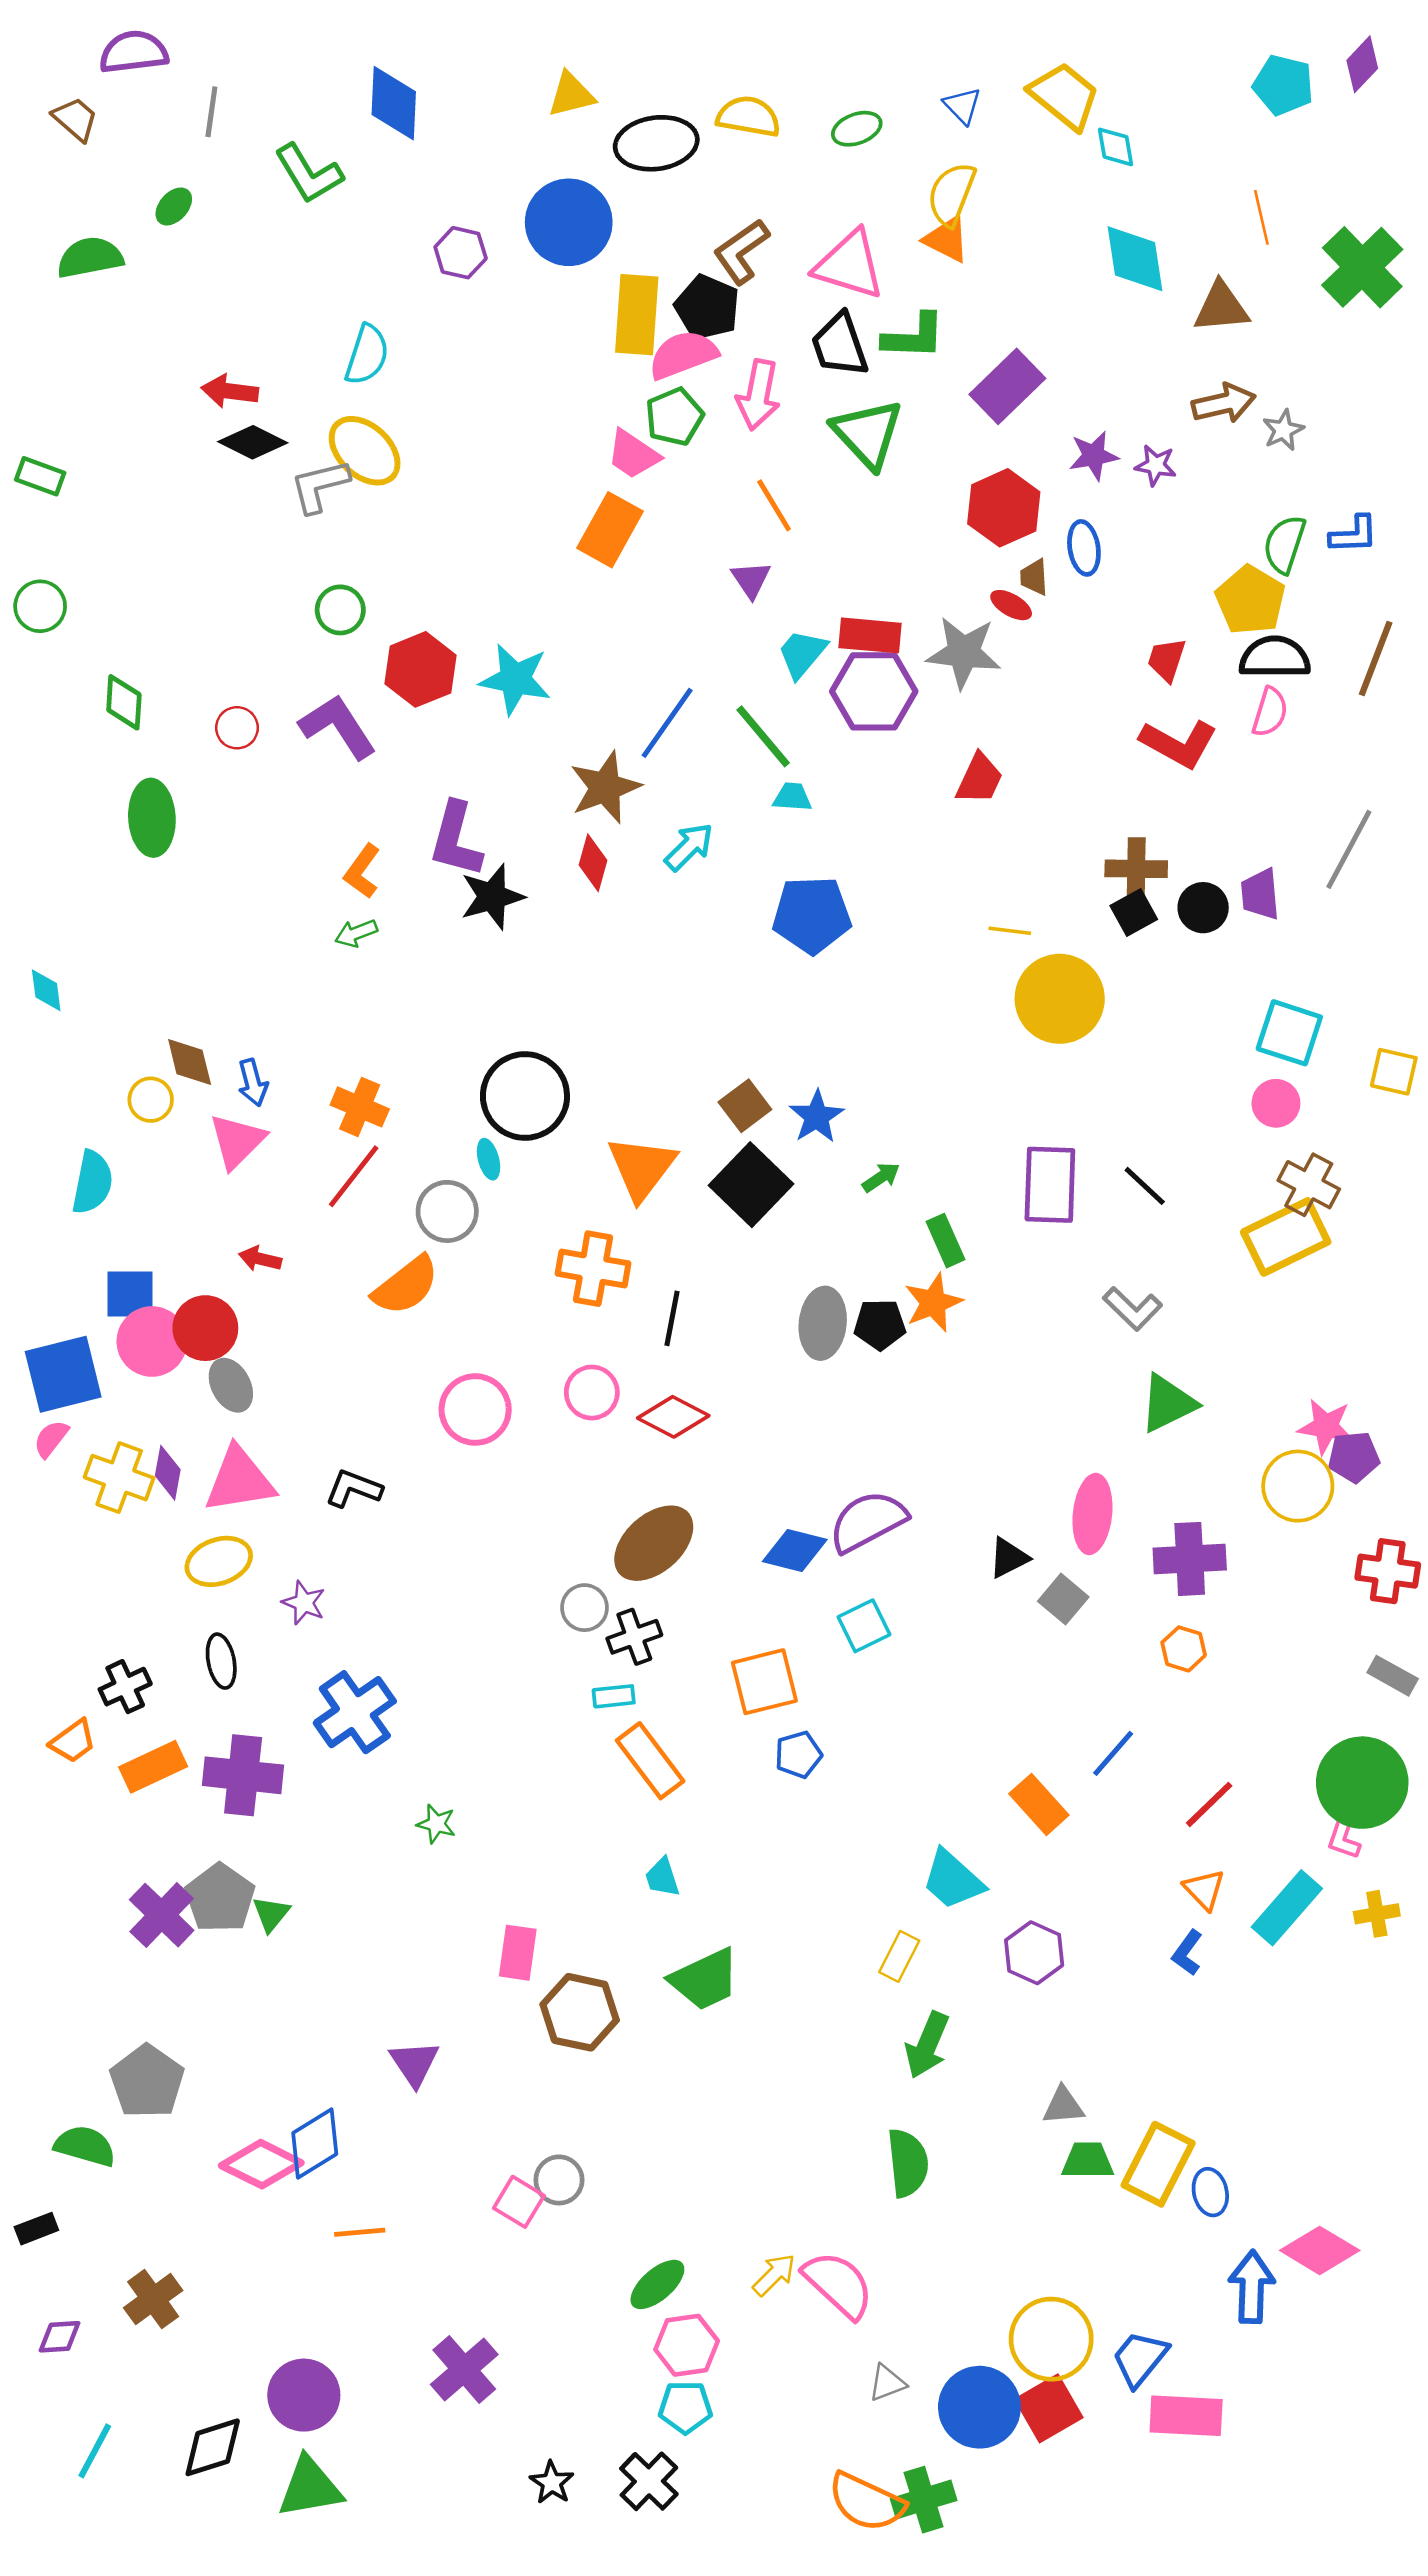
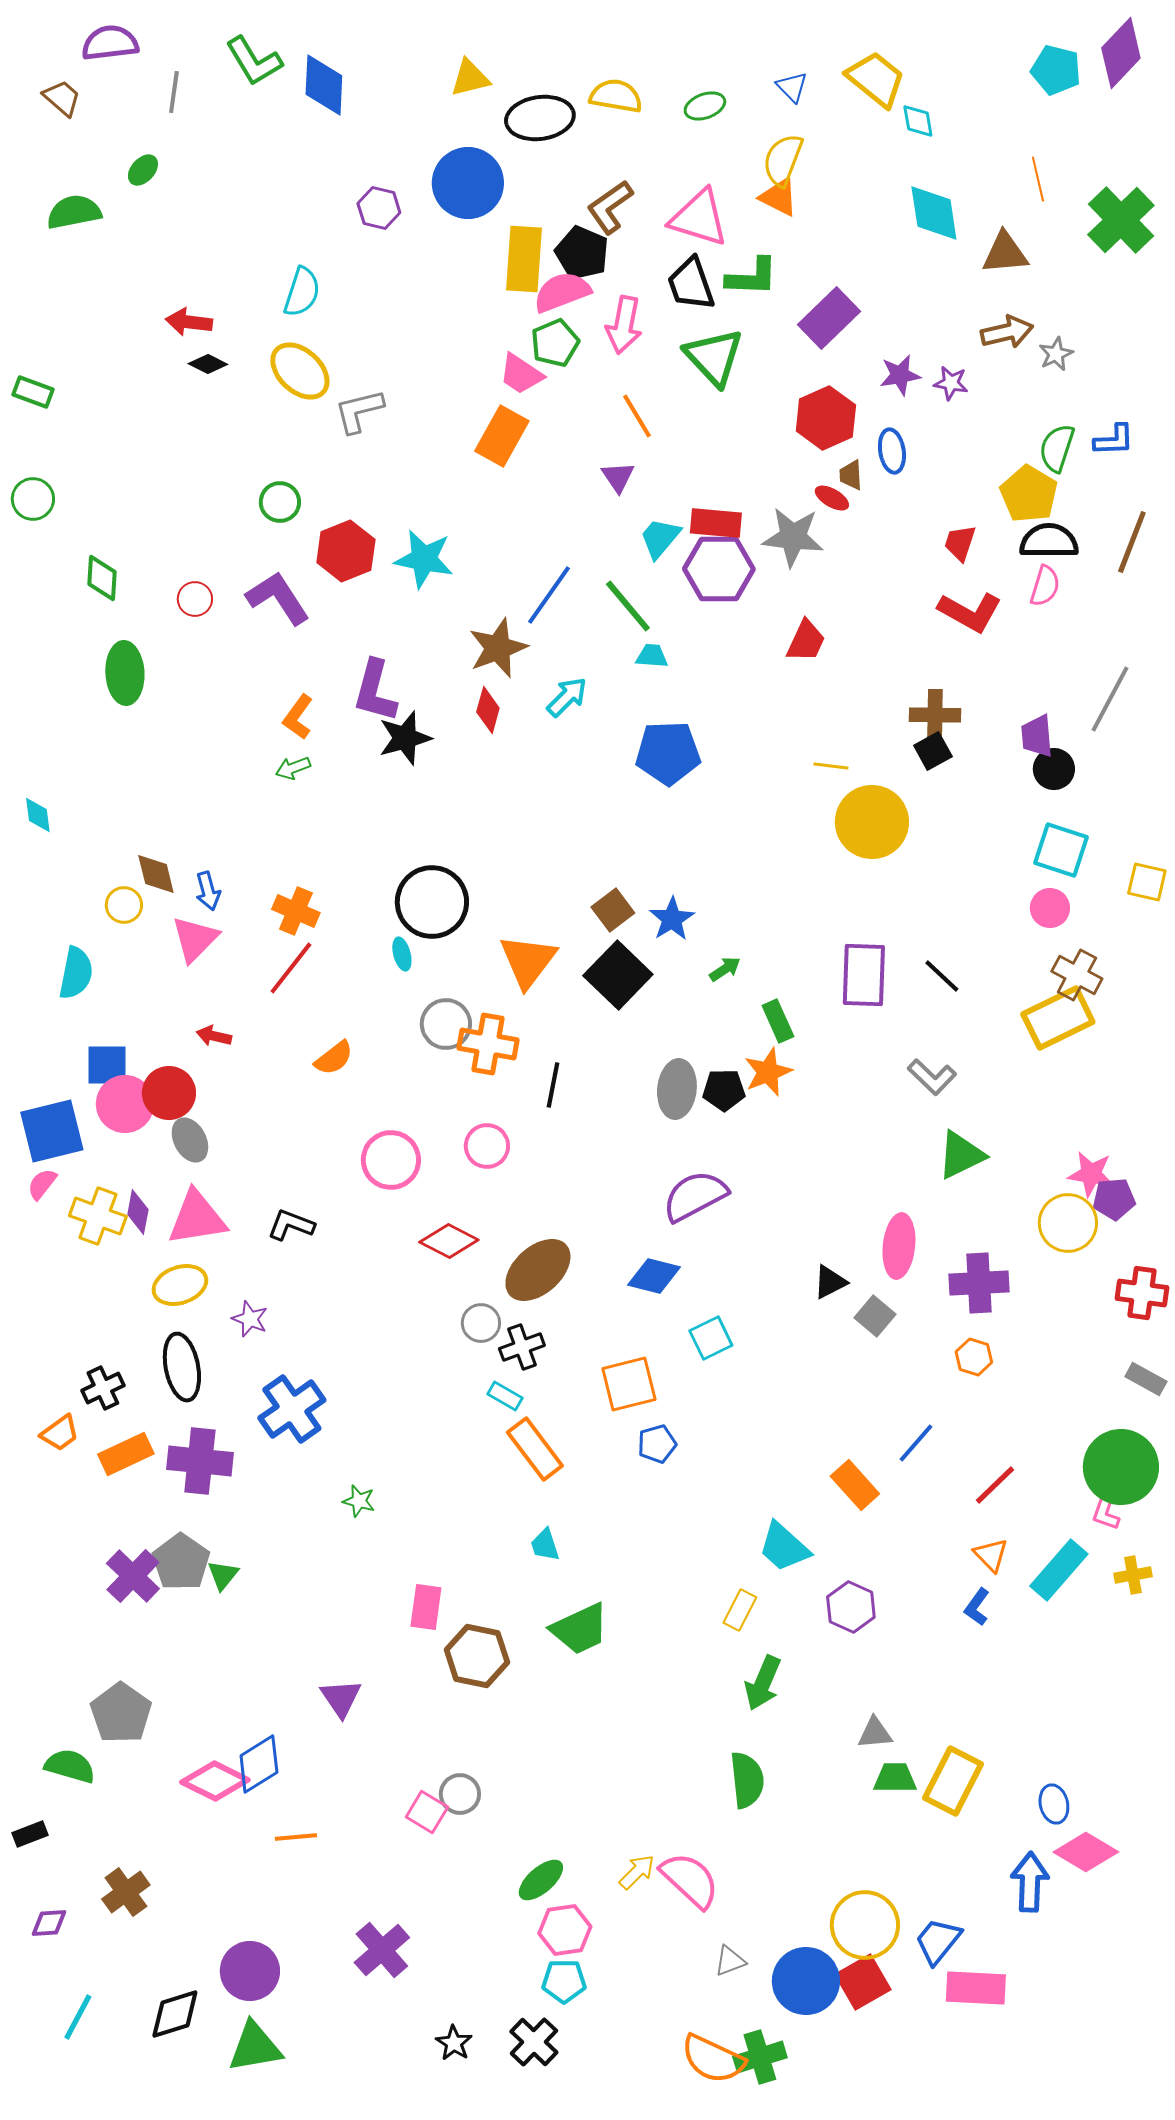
purple diamond: (1362, 64) -> (1121, 53), size x1.5
green L-shape: (309, 174) -> (254, 61), moved
black diamond: (253, 442) -> (208, 364), size x0.7
gray L-shape: (320, 486) -> (359, 411), moved
black circle: (1203, 908) -> (1054, 769), moved
gray circle: (447, 1211) -> (446, 1024), moved
orange semicircle: (406, 1286) -> (334, 1058), size x0.7
red diamond: (673, 1417) -> (449, 1241), moved
purple semicircle: (868, 1521) -> (695, 1196), moved
black ellipse: (221, 1661) -> (182, 1367), size x1.5
cyan rectangle: (614, 1696) -> (505, 1396), turned 36
blue ellipse: (1210, 2192) -> (1054, 1804), moved

